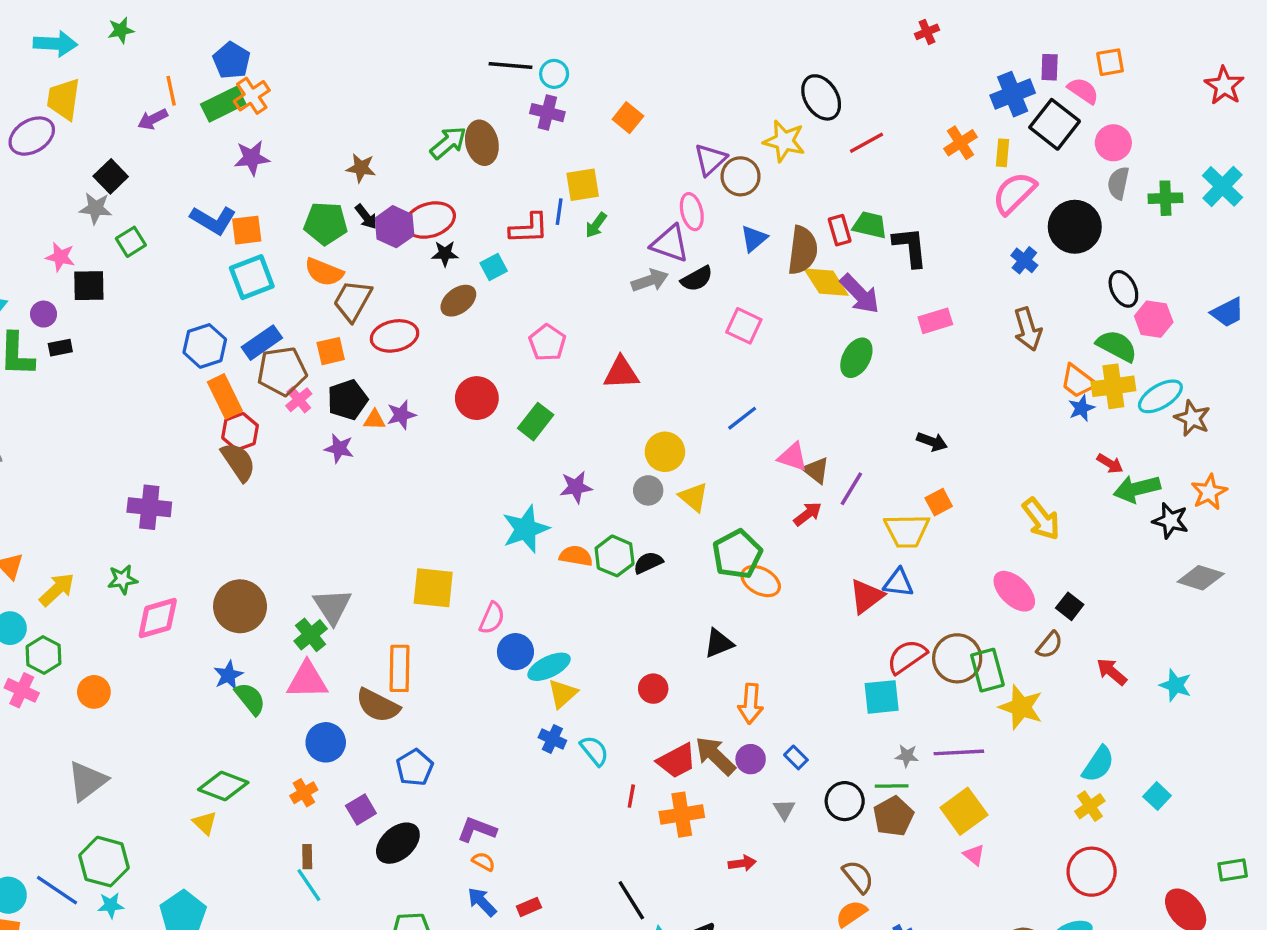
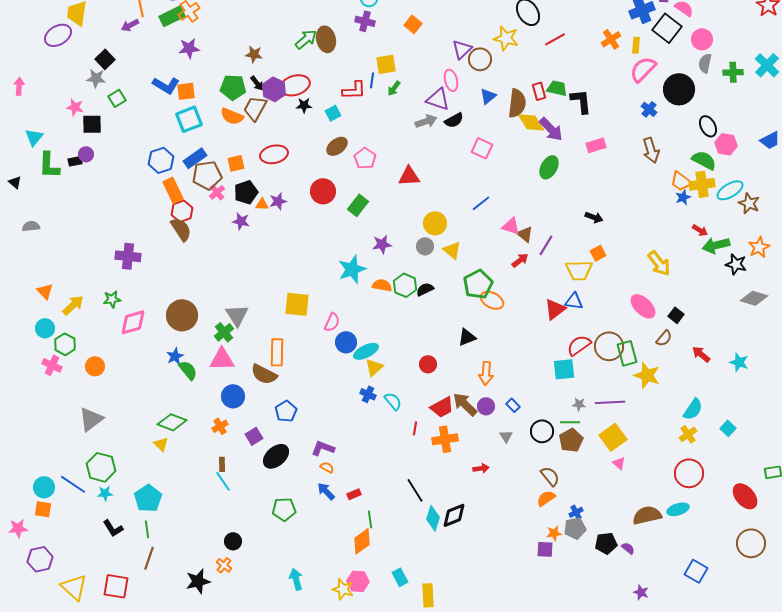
brown trapezoid: (353, 301) -> (255, 108), moved
brown ellipse: (458, 301) -> (337, 146), moved
purple circle: (44, 314) -> (86, 154), moved

